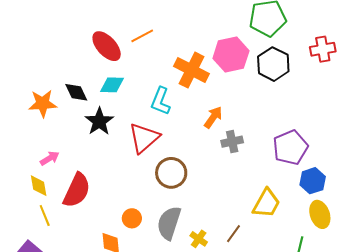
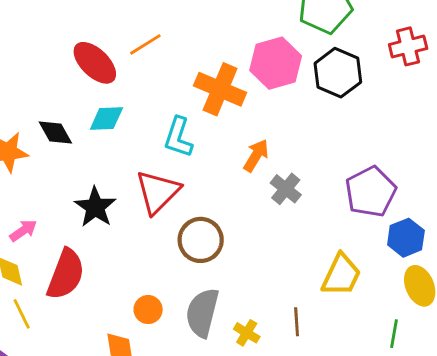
black star: (99, 121) -> (95, 207), moved
gray cross: (232, 142) -> (286, 189), turned -35
brown line: (233, 234) -> (297, 322), turned -36

